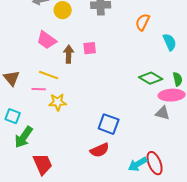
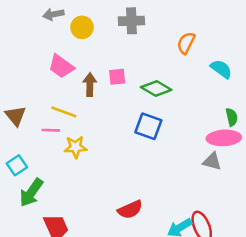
cyan semicircle: (170, 42) -> (221, 69), turned -30
green diamond: (151, 78) -> (156, 88), moved
cyan square: (13, 116) -> (17, 165), turned 35
blue square: (109, 124) -> (148, 126), moved

